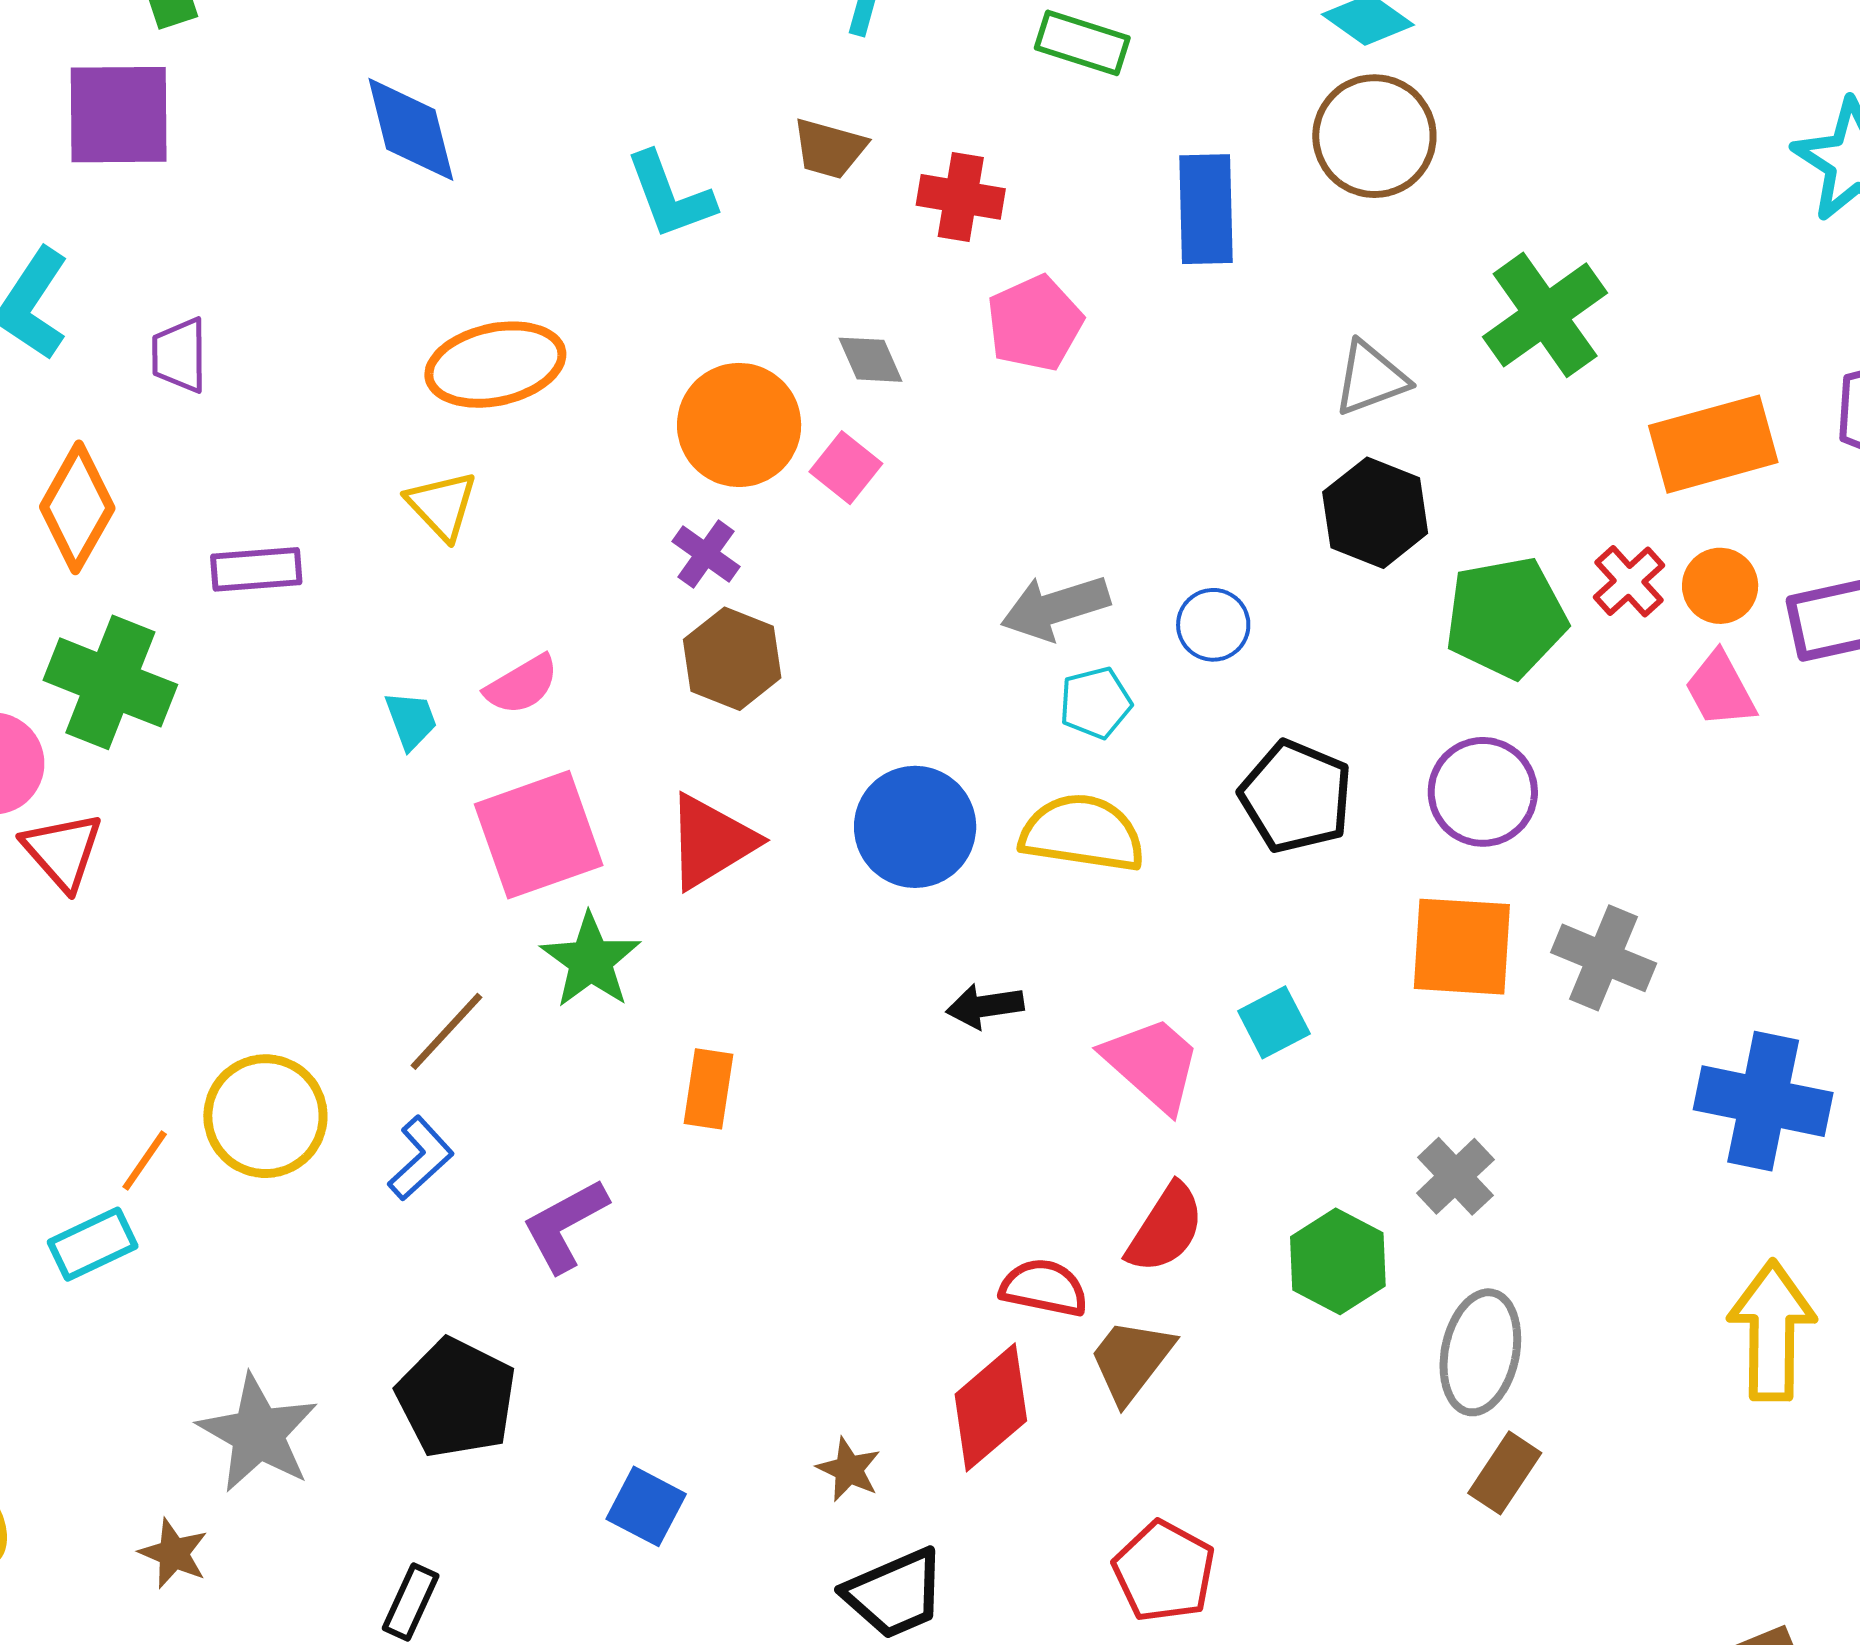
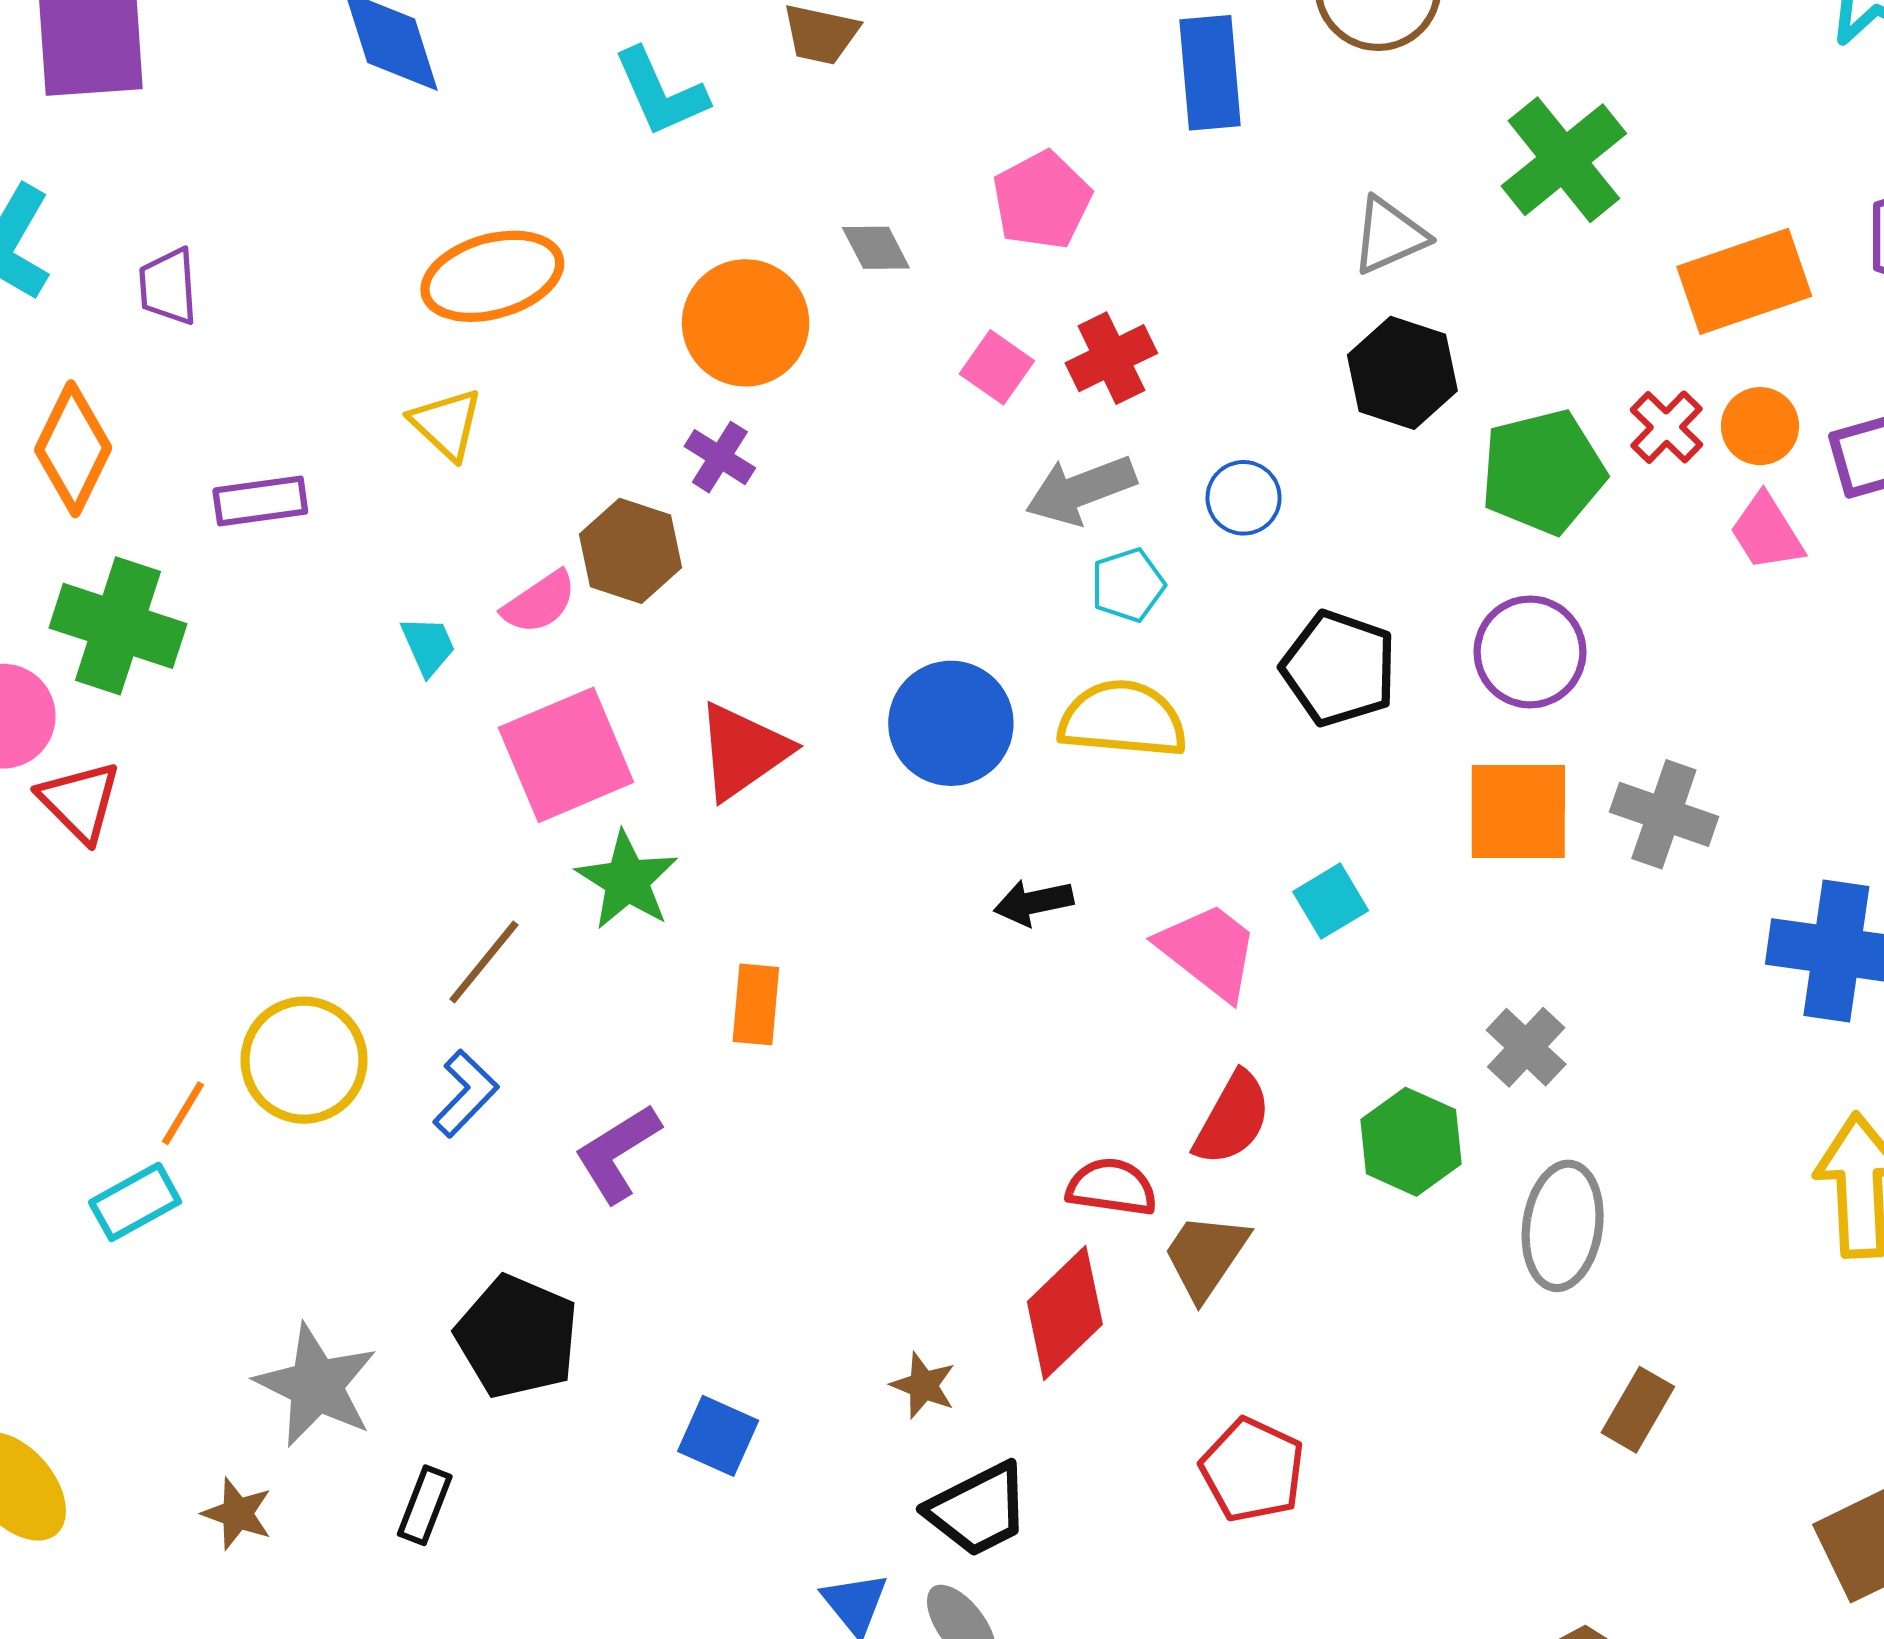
red cross: (961, 197) -> (1111, 358), moved, turned -32
pink square: (846, 468) -> (997, 367), moved
brown hexagon: (732, 659) -> (631, 551), moved
brown rectangle: (1505, 1473) -> (1638, 1410), moved
black rectangle: (411, 1602) -> (425, 1505), moved

